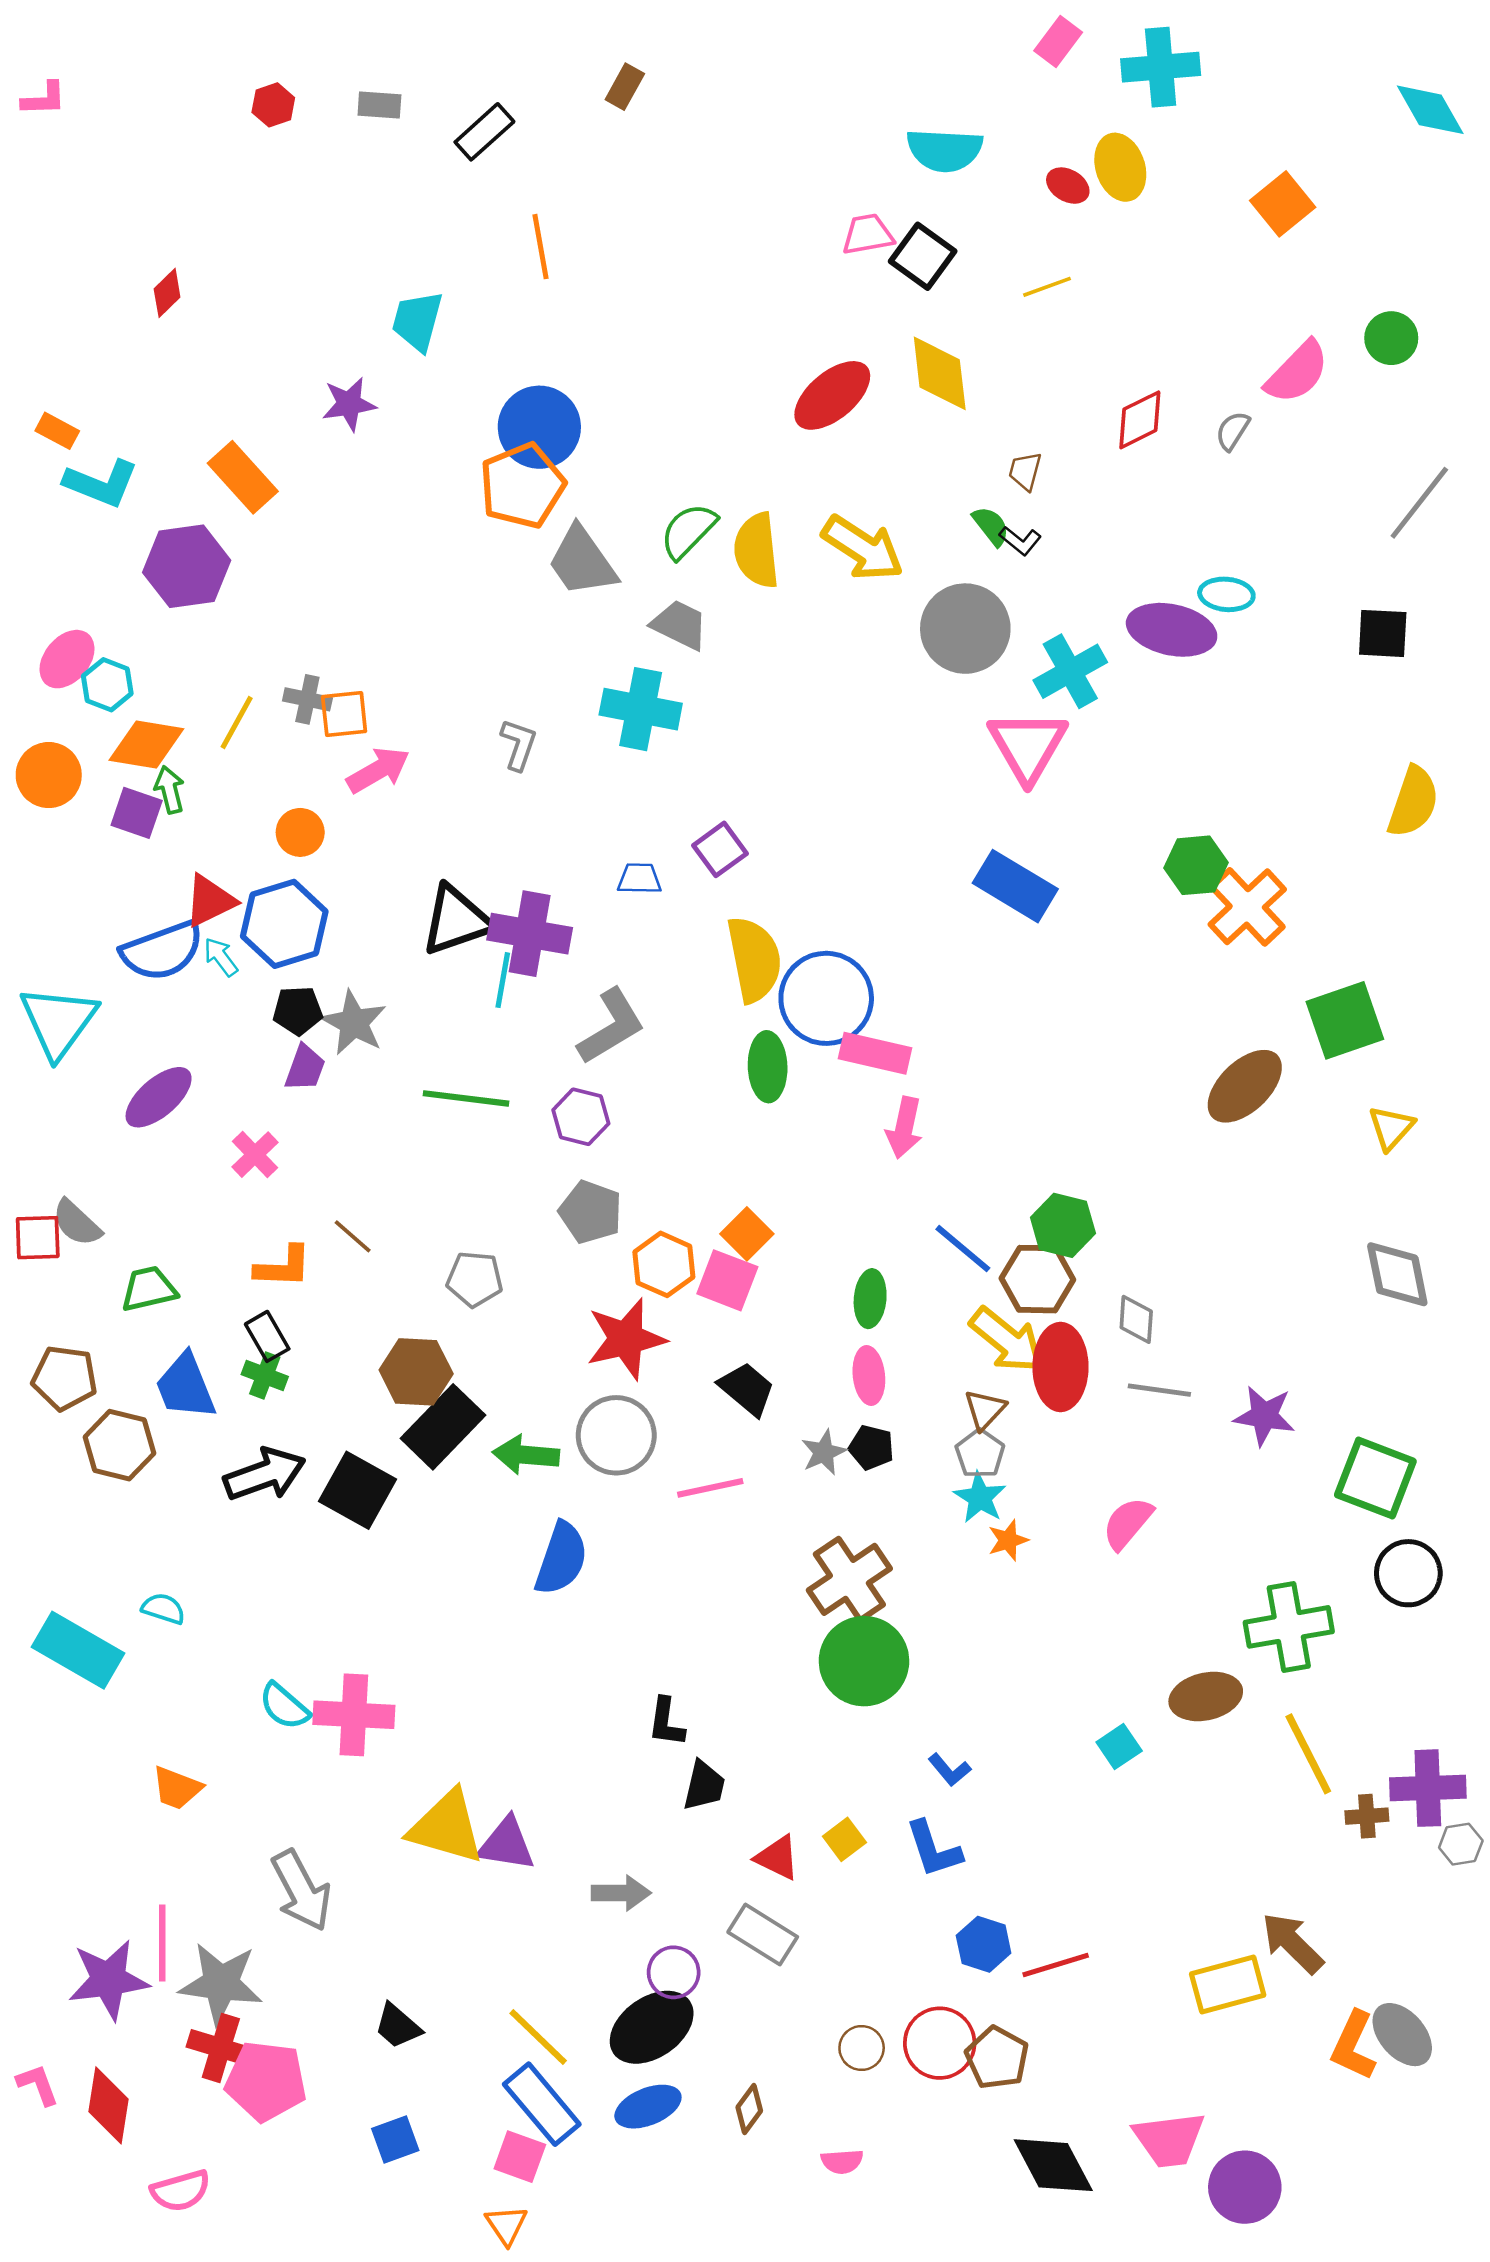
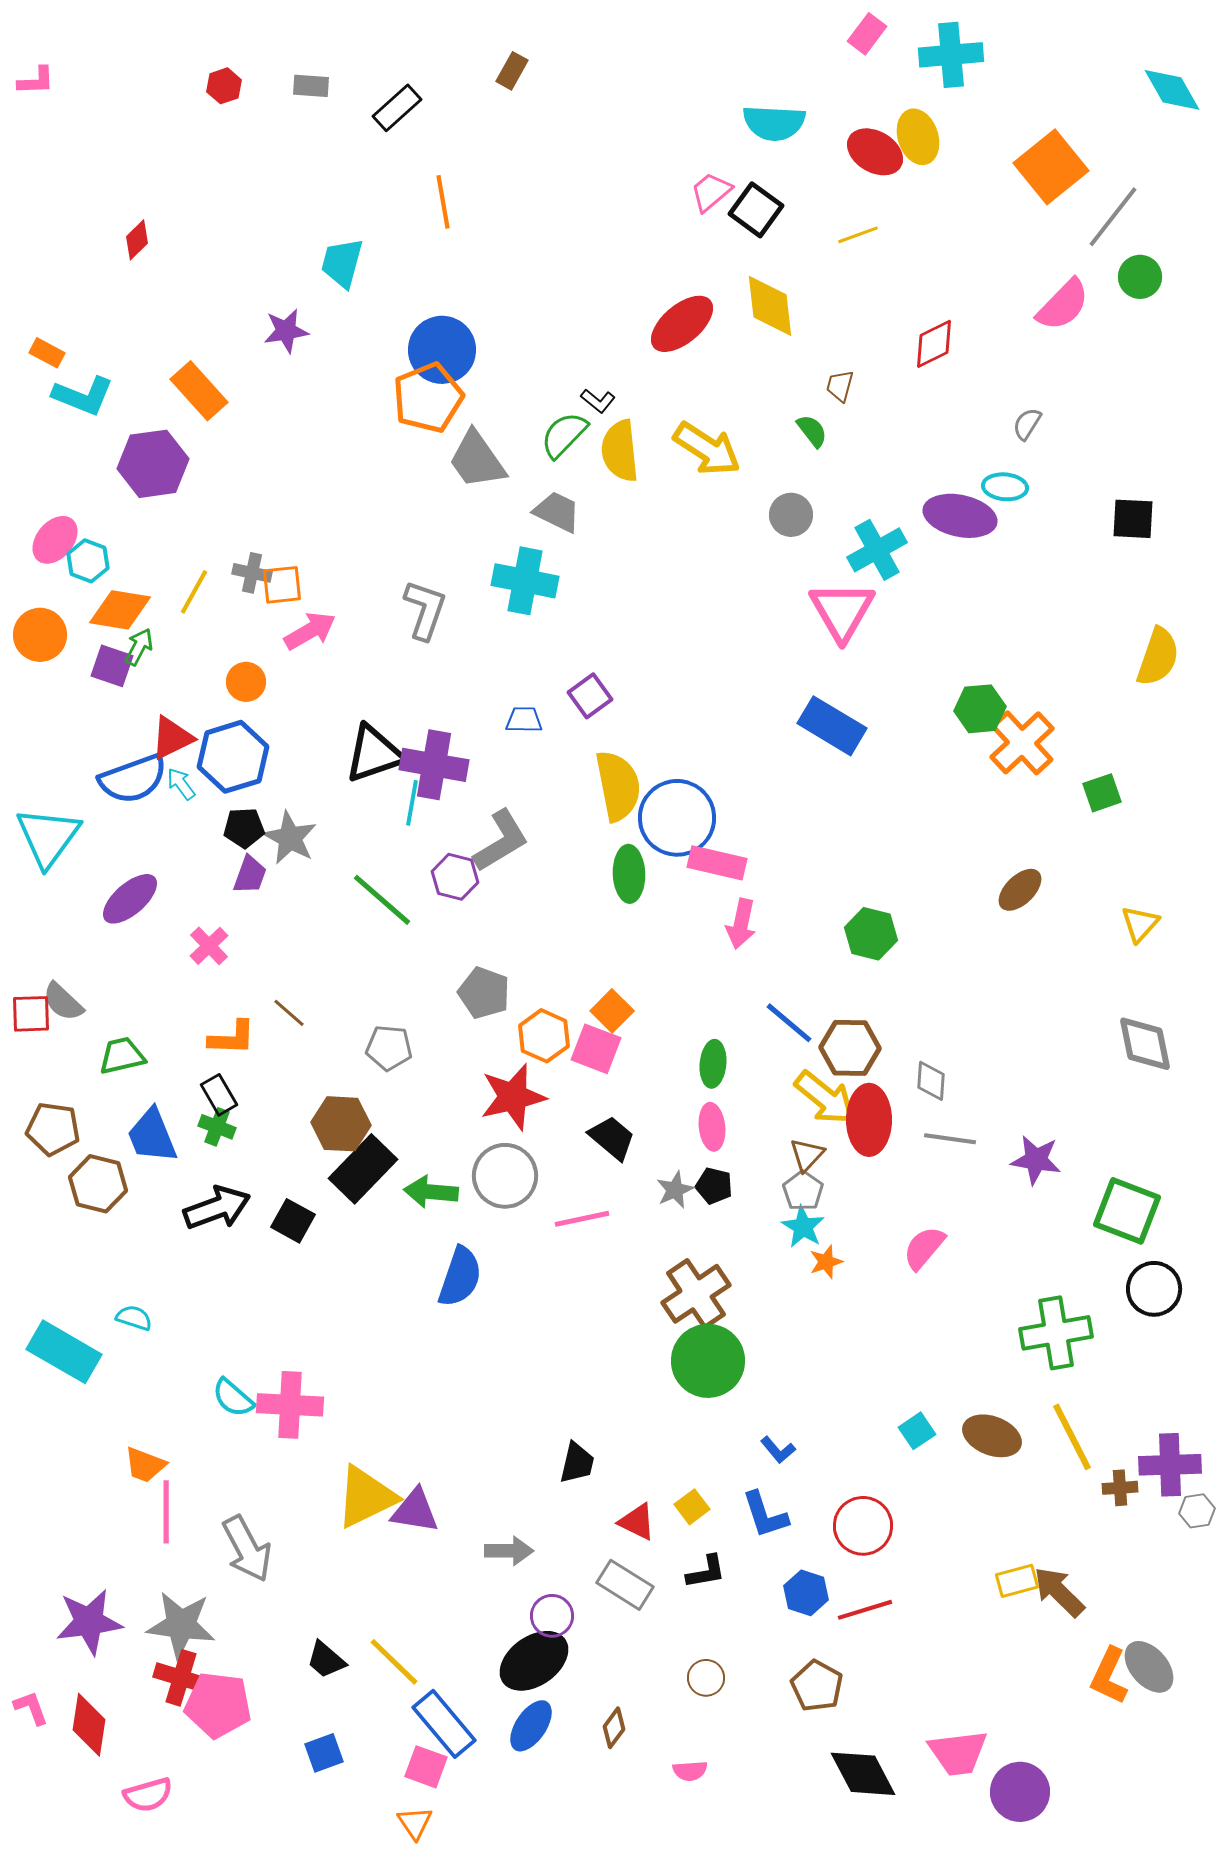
red ellipse: (1068, 186) -> (875, 152), size x1.6
orange square: (1283, 204) -> (1051, 167), size x1.4
pink trapezoid: (868, 234) -> (711, 192), turned -30
gray semicircle: (1233, 431) -> (1027, 424), moved
gray line: (1419, 503) -> (1113, 217), moved
black L-shape: (1020, 541) -> (598, 401), moved
gray circle: (965, 629) -> (791, 515), size x0.6
gray L-shape: (519, 745) -> (425, 610), size x1.4
green arrow: (170, 790) -> (139, 647), turned 42
green square: (1345, 1020) -> (1102, 793), moved, size x0.6
brown ellipse: (1245, 1086) -> (1020, 890), size x0.7
green line: (466, 1098) -> (382, 900), turned 34
purple hexagon: (581, 1117) -> (455, 877), moved
green hexagon: (1063, 1225) -> (871, 934), moved
black square: (357, 1490) -> (293, 1221), size x0.7
brown ellipse: (1206, 1696) -> (992, 1436), moved, turned 34
black L-shape: (666, 1722) -> (706, 1572), moved, turned -108
yellow triangle: (447, 1827) -> (366, 1497), turned -42
pink line: (162, 1943) -> (166, 1512), moved
yellow rectangle: (1228, 1985) -> (1017, 1581), moved, size x0.7
yellow line: (538, 2037) -> (394, 1662), moved
red circle: (940, 2043) -> (863, 1526), moved
blue ellipse: (648, 2107) -> (531, 1726), turned -34

